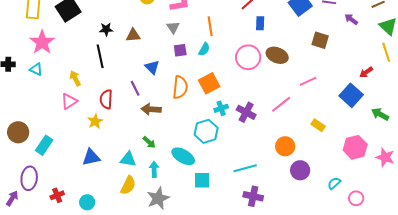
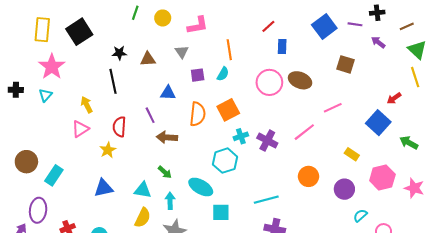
gray triangle: (173, 27) -> (182, 52), moved
blue triangle: (152, 67) -> (168, 93), turned -42
cyan triangle: (36, 69) -> (45, 95), turned 48
yellow rectangle: (318, 125) -> (352, 154), moved
purple circle: (300, 170) -> (344, 189), moved

